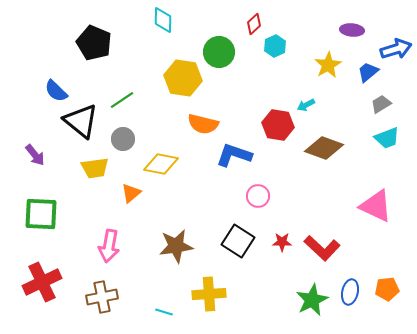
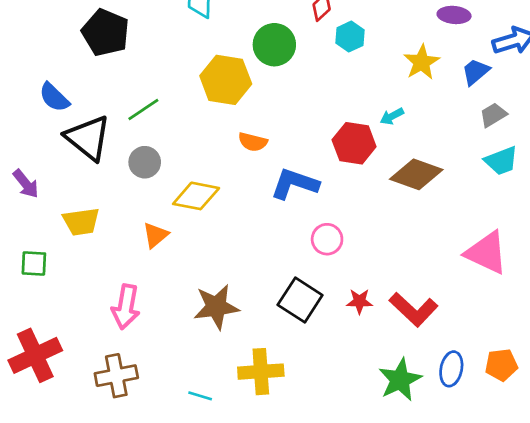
orange semicircle: (203, 124) -> (253, 142), size x0.7
yellow trapezoid: (95, 168) -> (81, 222), moved
green square: (41, 214) -> (34, 264), size x0.6

